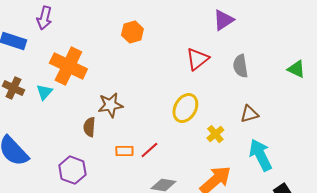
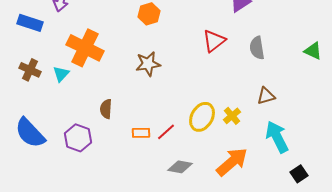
brown star: (110, 105) -> (148, 64), moved
yellow ellipse: (185, 108) -> (202, 117), moved
purple hexagon: (72, 170) -> (78, 138), moved

